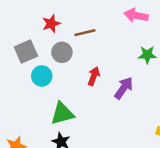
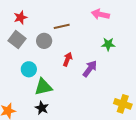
red star: (51, 24) -> (20, 17), moved
gray square: (26, 51) -> (17, 40), turned -30
cyan circle: (42, 76) -> (29, 69), moved

